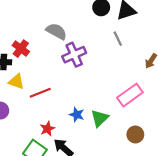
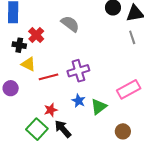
gray line: (118, 39) -> (132, 37), moved
purple cross: (74, 55) -> (78, 71), moved
brown circle: (135, 134) -> (123, 131), moved

